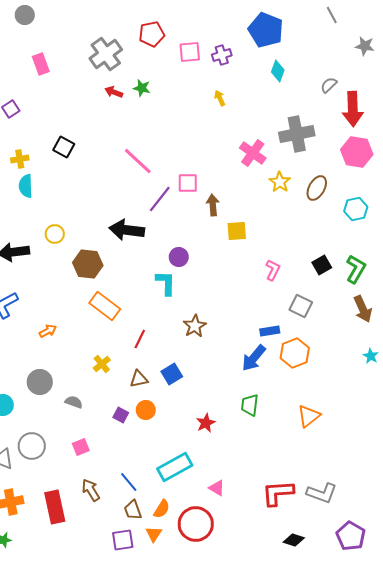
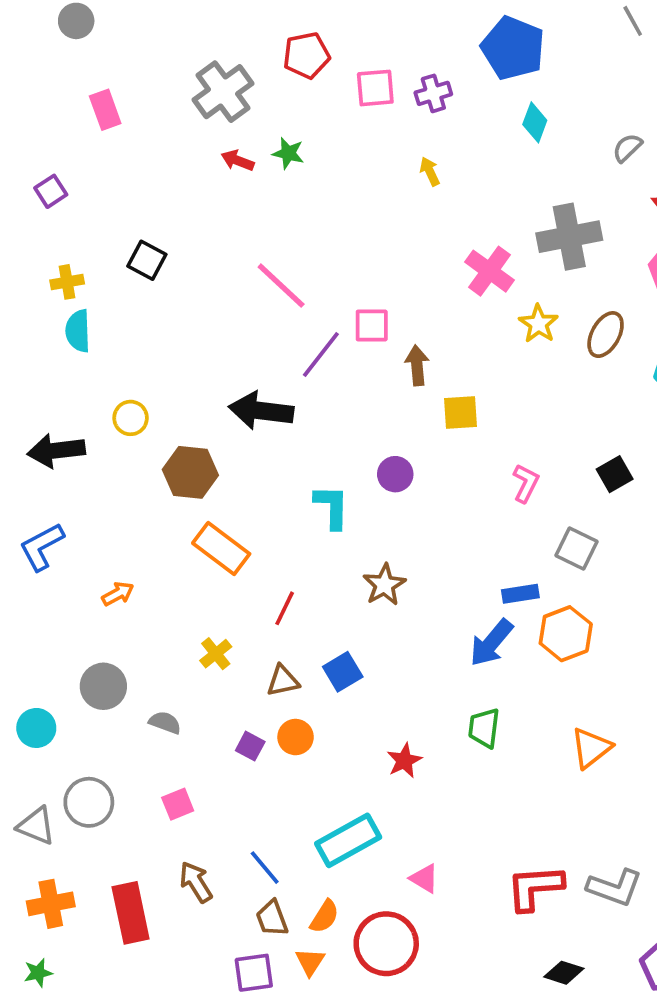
purple circle: (179, 257) -> (395, 474), moved

